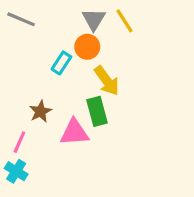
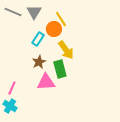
gray triangle: (94, 19) -> (34, 12), moved
yellow line: (124, 21) -> (61, 19), moved
brown star: (40, 111) -> (39, 62), moved

